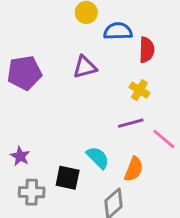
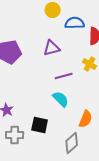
purple line: (131, 123) -> (64, 76), moved
cyan semicircle: (98, 158) -> (61, 99), moved

